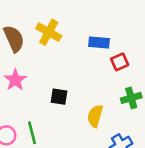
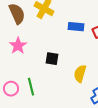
blue rectangle: (99, 43) -> (76, 27), moved

